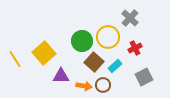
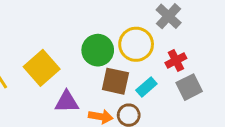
brown square: (94, 62) -> (115, 81), turned -30
gray square: (144, 77) -> (189, 87), moved

